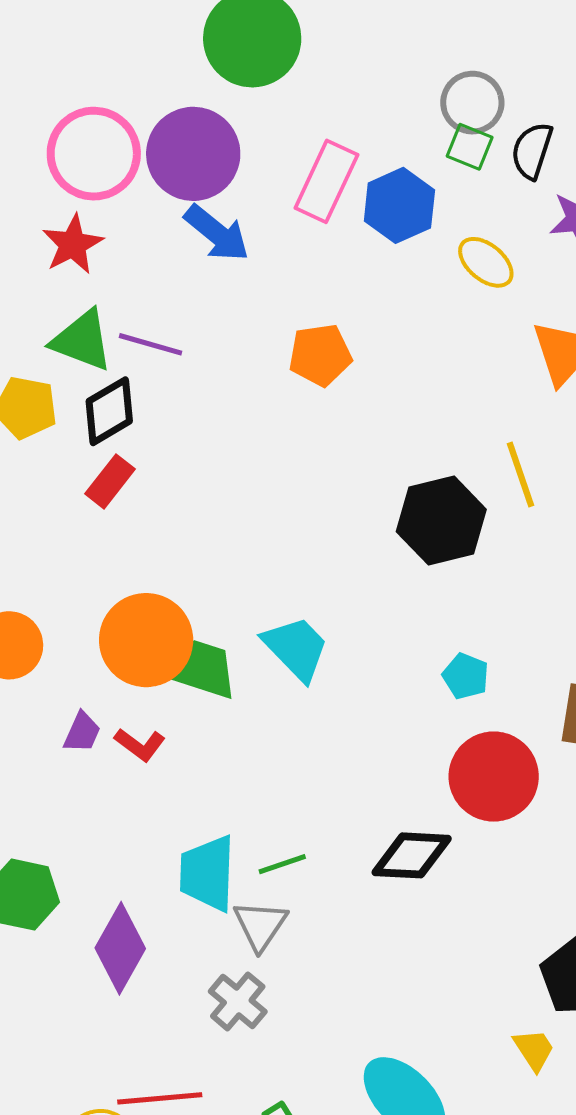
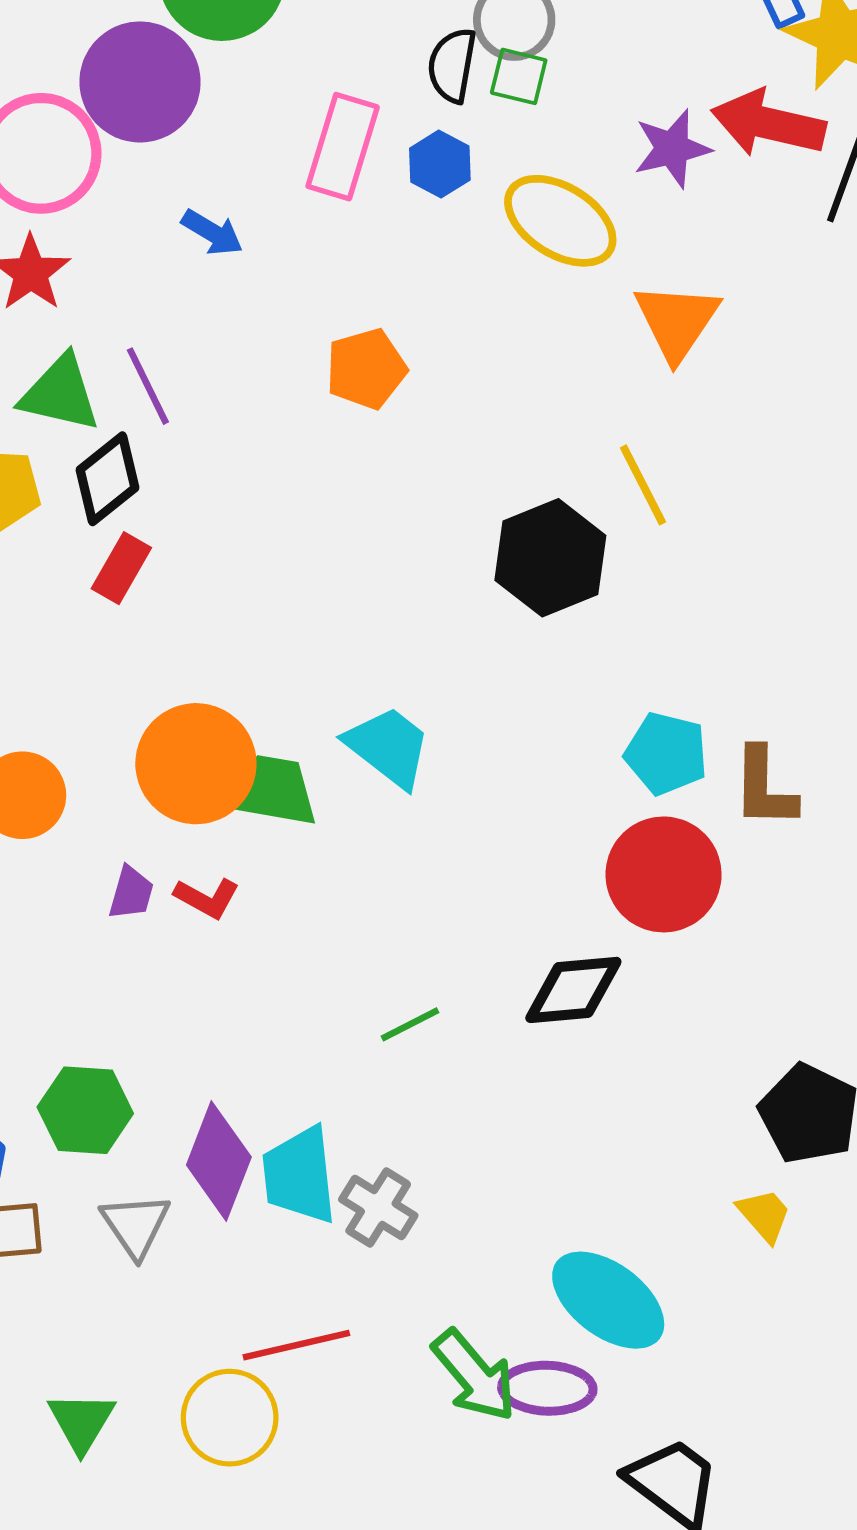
black semicircle: (532, 151) -> (452, 65), moved
purple circle: (193, 154) -> (140, 82), moved
blue hexagon: (399, 205) -> (440, 164), size x0.7
blue arrow: (217, 233) -> (212, 232), size x0.7
yellow ellipse: (486, 262) -> (560, 221), size x1.5
purple line: (150, 344) -> (148, 386), turned 56
cyan pentagon: (466, 676) -> (666, 754), moved, size x1.4
cyan trapezoid: (208, 873) -> (299, 1175), moved
gray triangle: (260, 925) -> (136, 1225), moved

